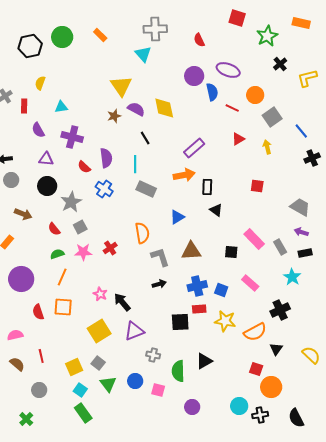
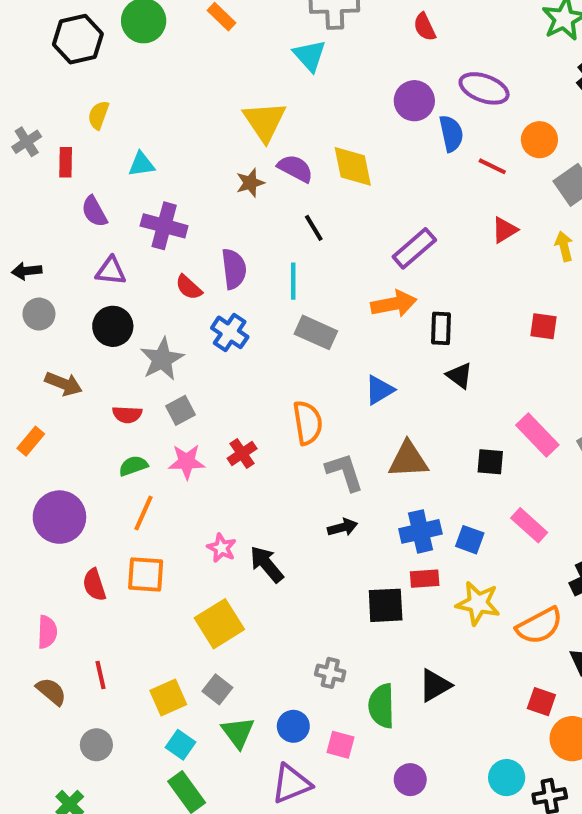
red semicircle: (54, 229) -> (127, 415), turned -48
purple triangle: (134, 331) -> (291, 784), moved
pink semicircle: (15, 335) -> (47, 632), turned 105

